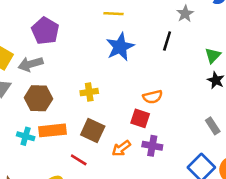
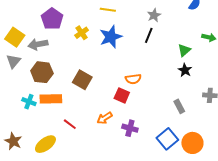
gray star: (185, 14) -> (154, 15), moved
yellow cross: (89, 92) -> (82, 33), moved, turned -32
brown square: (93, 131) -> (82, 80), moved
purple cross: (152, 146) -> (130, 128), moved

